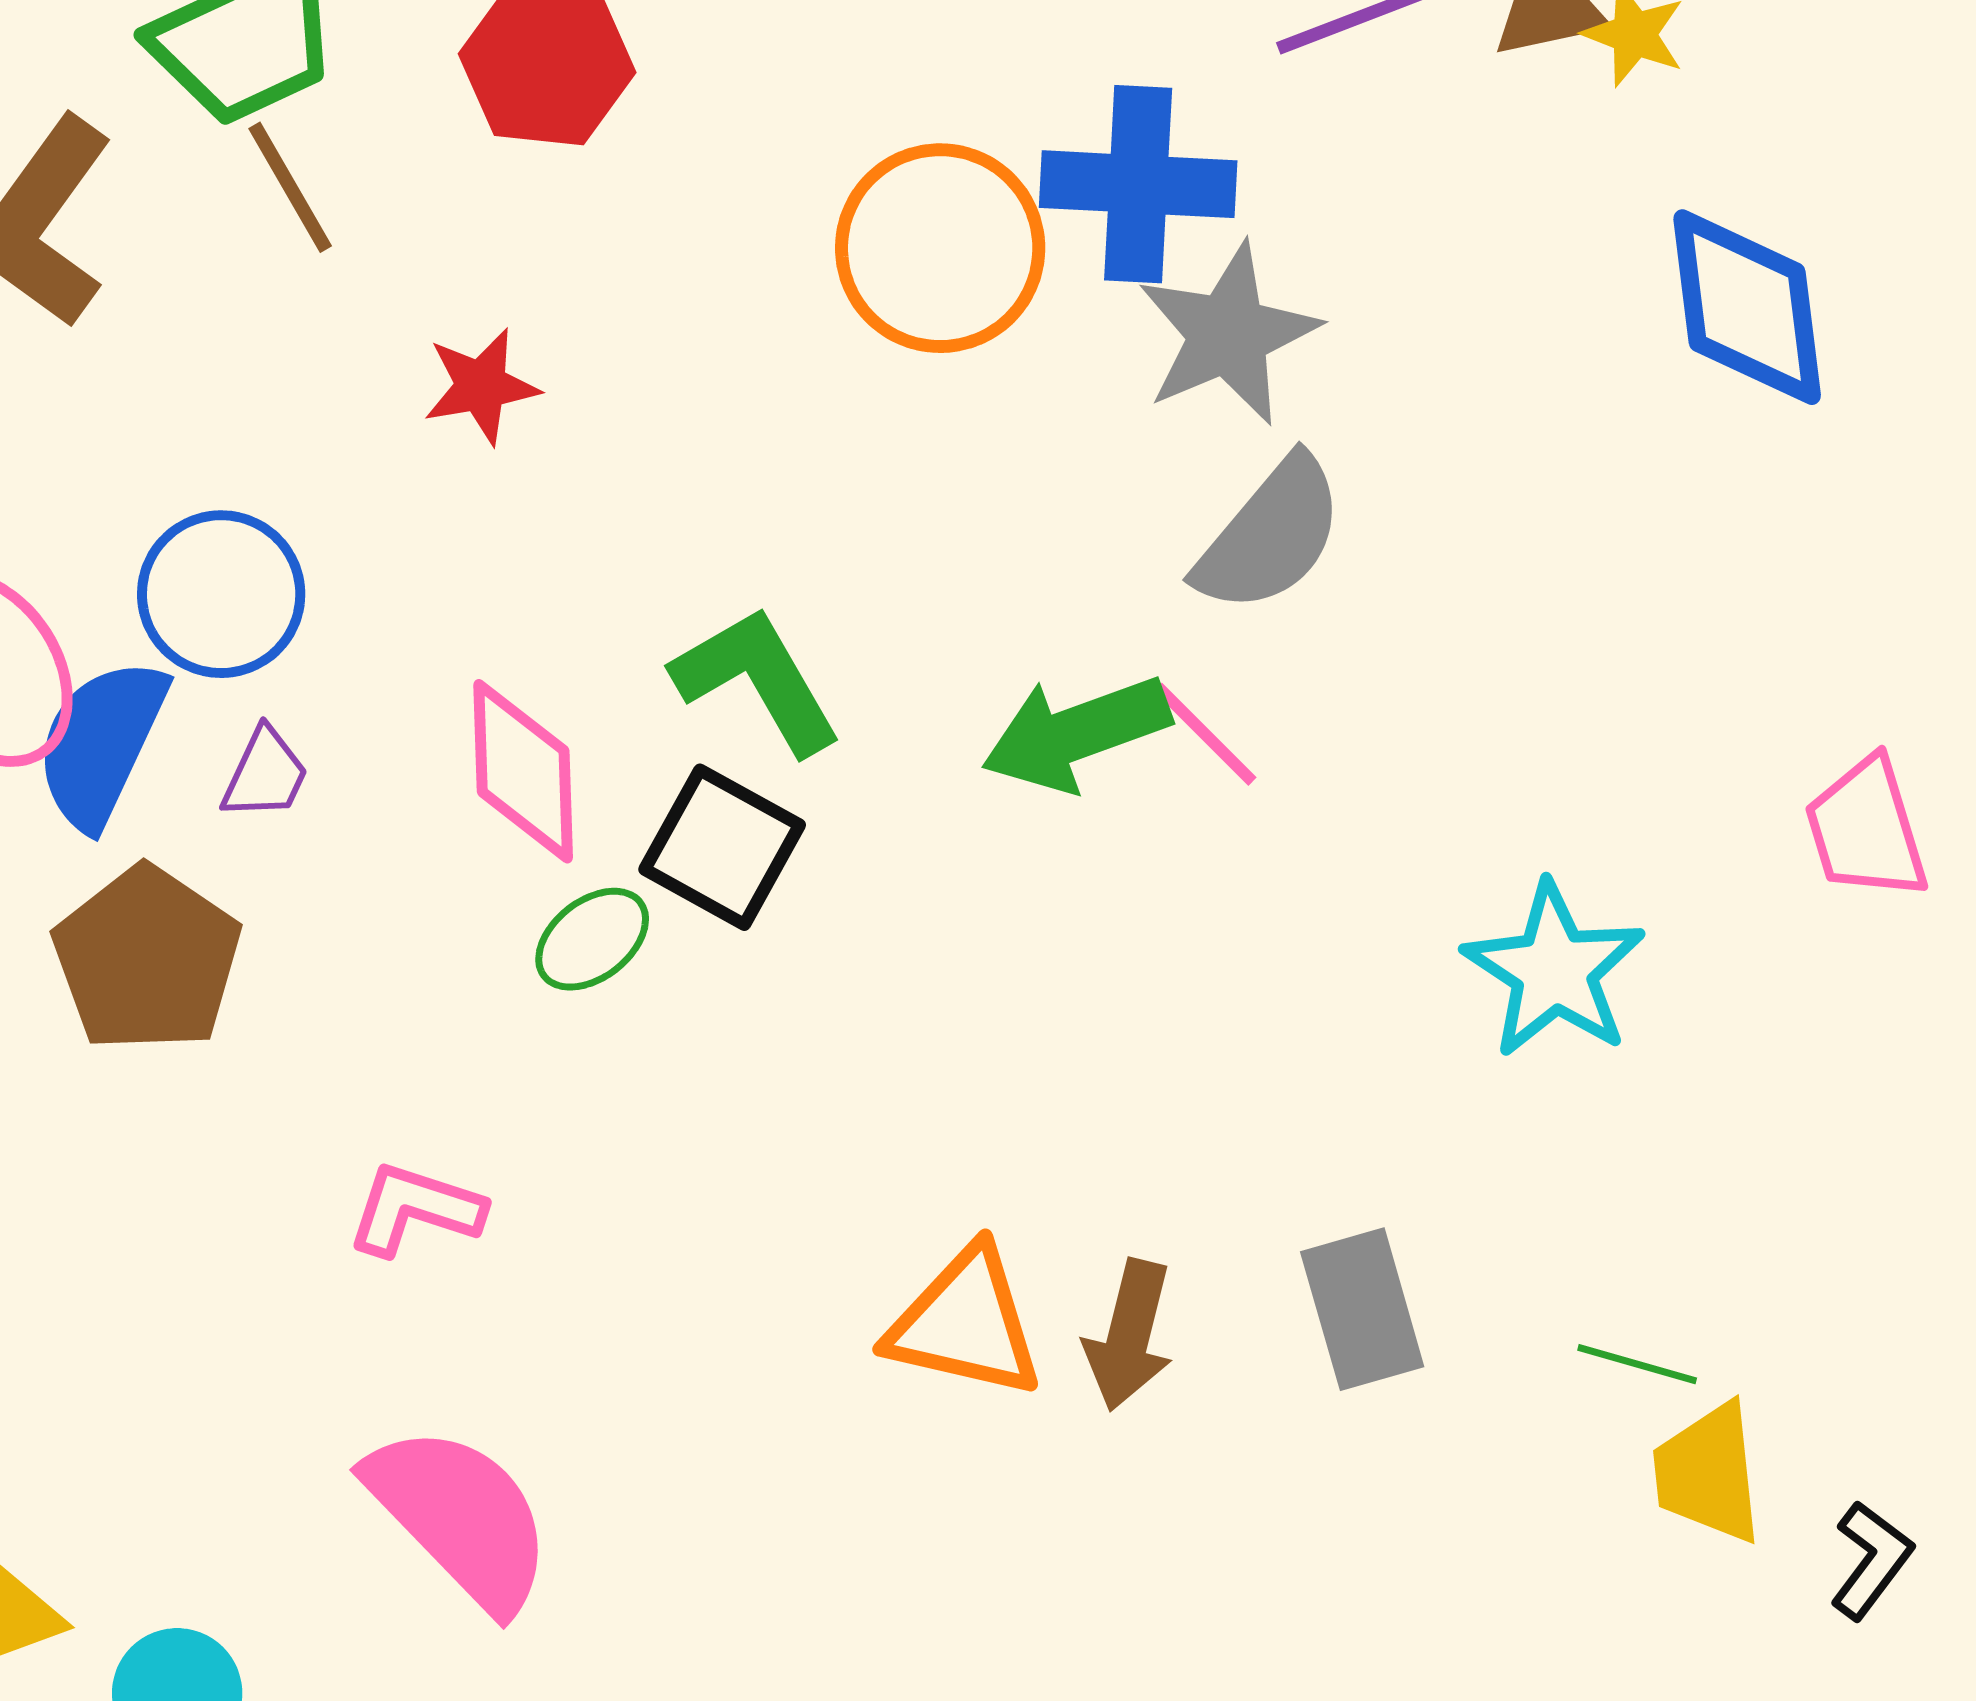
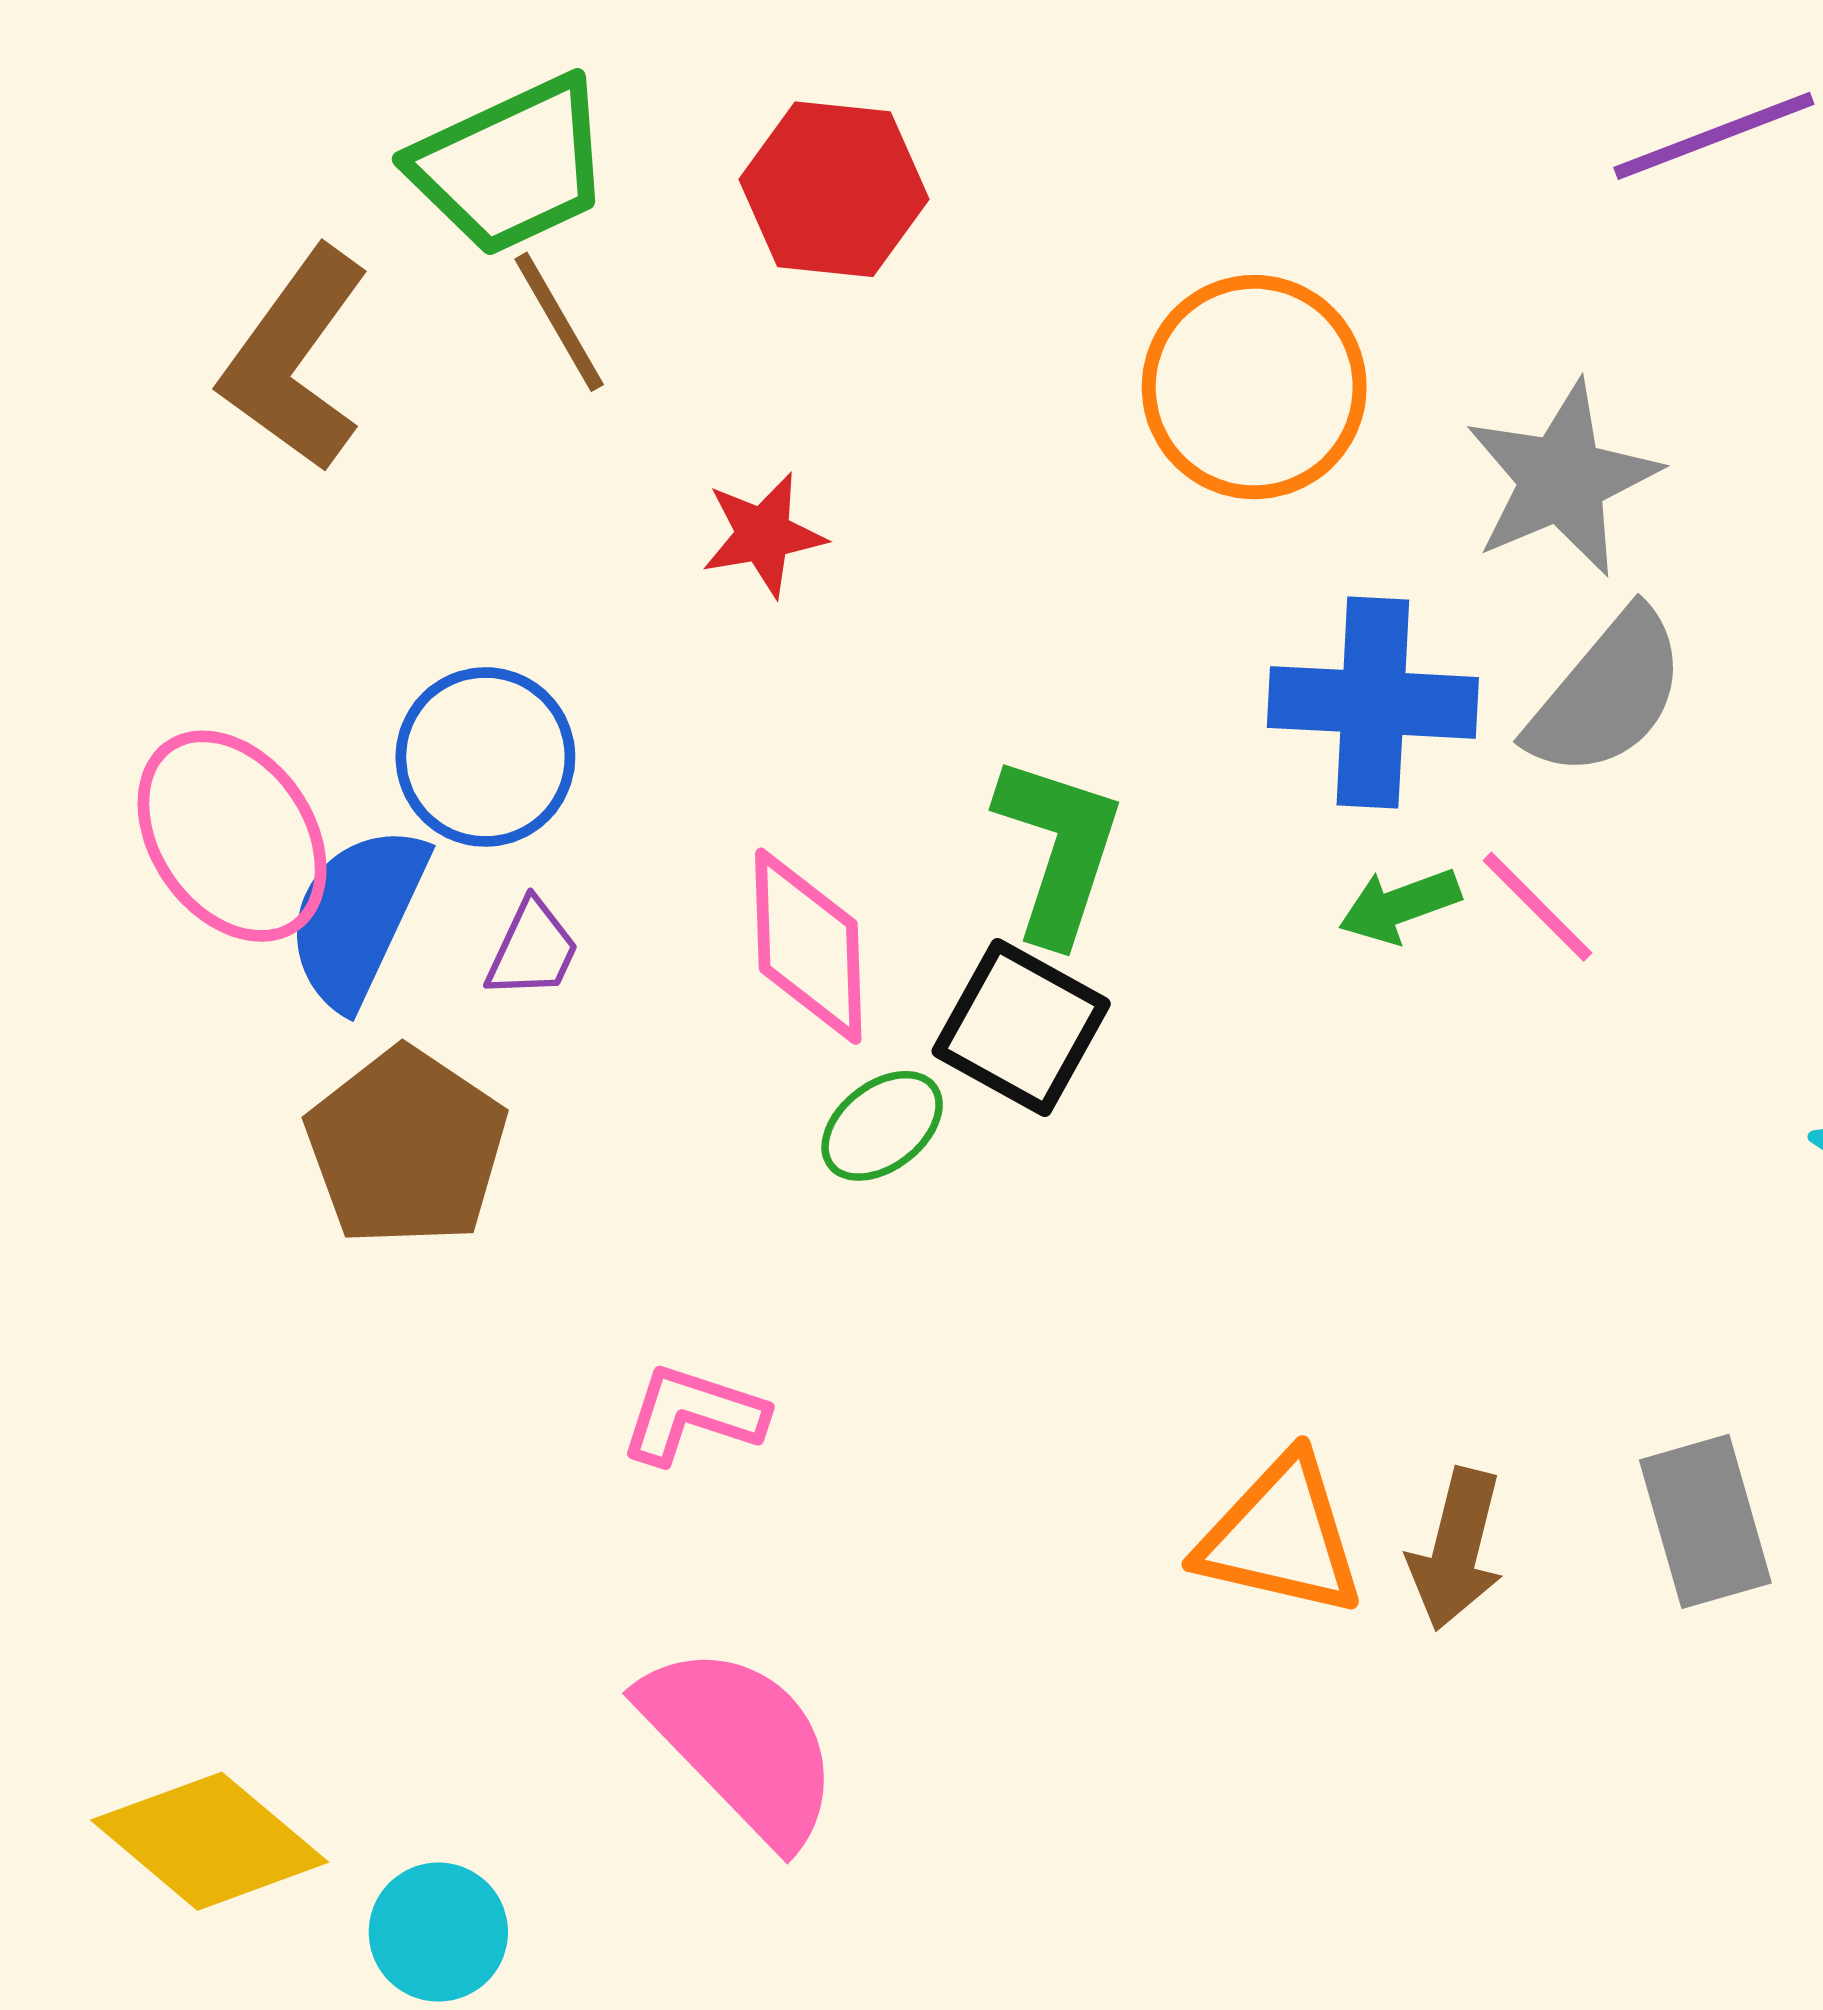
blue cross: (1138, 184) -> (1373, 702), moved
green L-shape: (757, 680) -> (1059, 849), turned 48
green arrow: (1076, 733) -> (1400, 906), size x0.6

